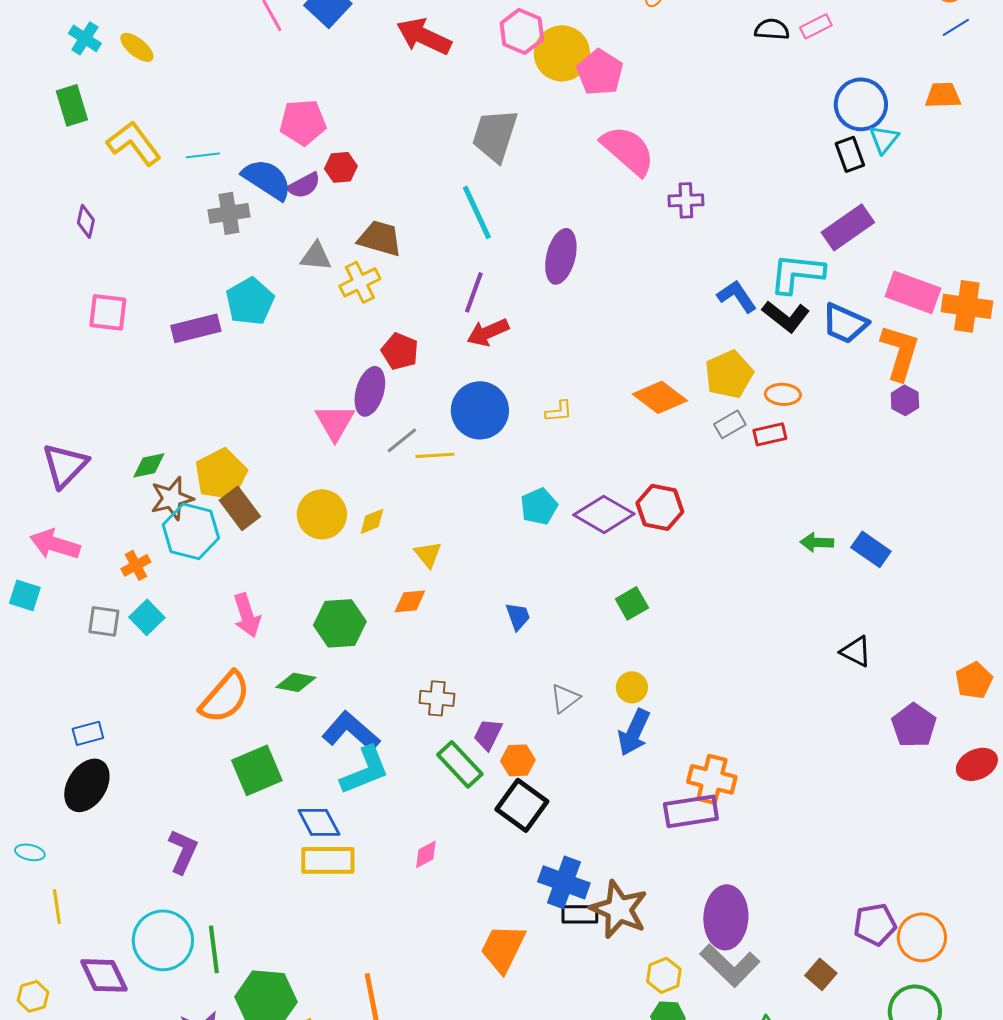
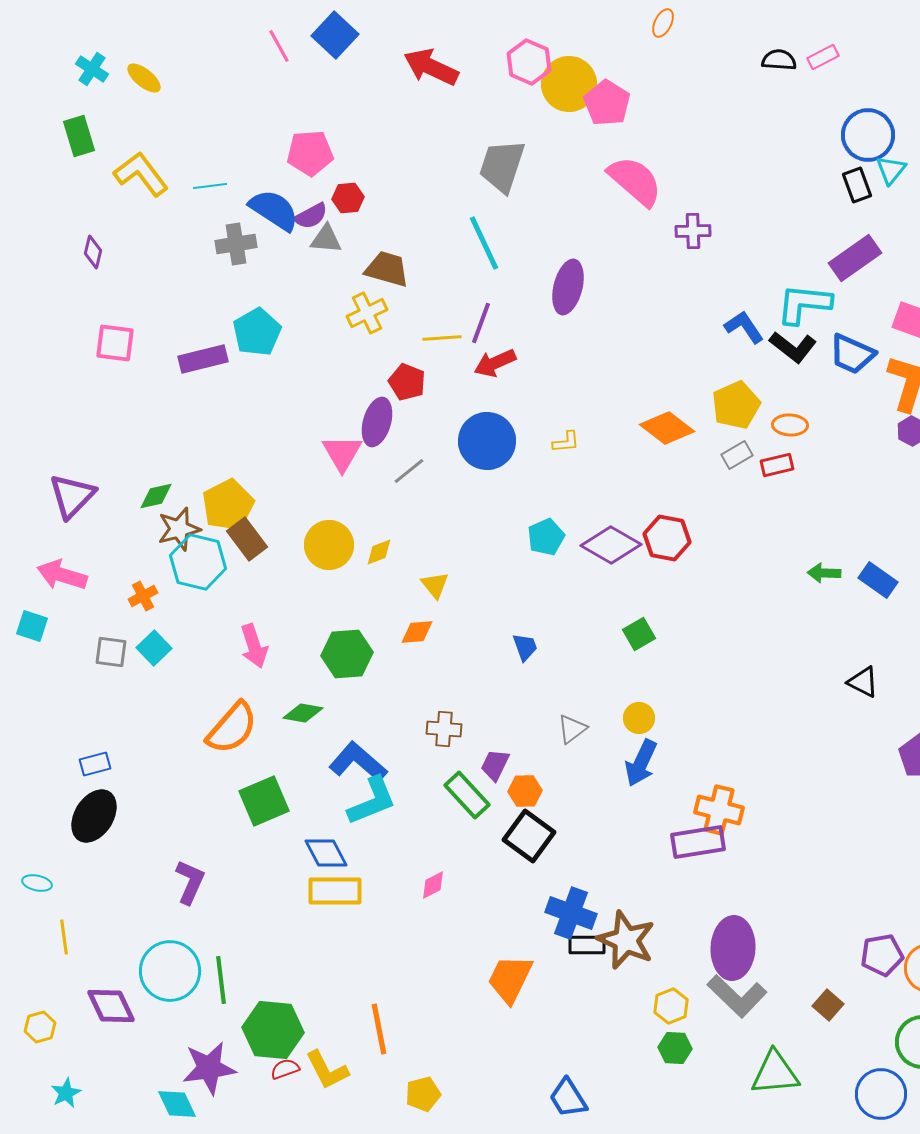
gray triangle: (316, 256) -> (326, 239), moved
yellow line: (435, 455) -> (442, 338), moved

